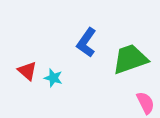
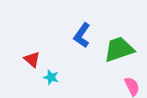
cyan star: (53, 78) -> (51, 77), moved

